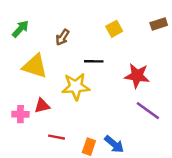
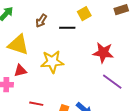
black line: (94, 61) -> (67, 28), moved
red triangle: (42, 106) -> (20, 71), moved

